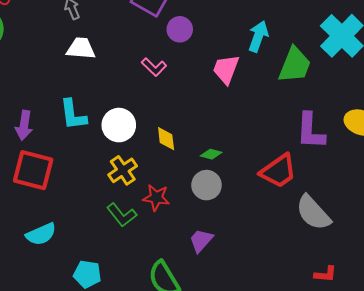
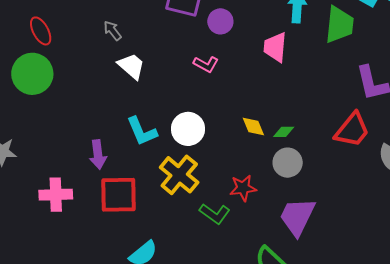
white trapezoid: (81, 48) -> (131, 66), turned 52
yellow diamond: (166, 139) -> (253, 127), moved
yellow cross: (123, 170) -> (179, 175), moved, size x1.4
purple trapezoid: (201, 240) -> (297, 217), size x1.6

